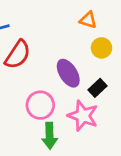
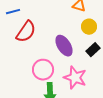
black rectangle: (97, 88) -> (93, 50), moved

